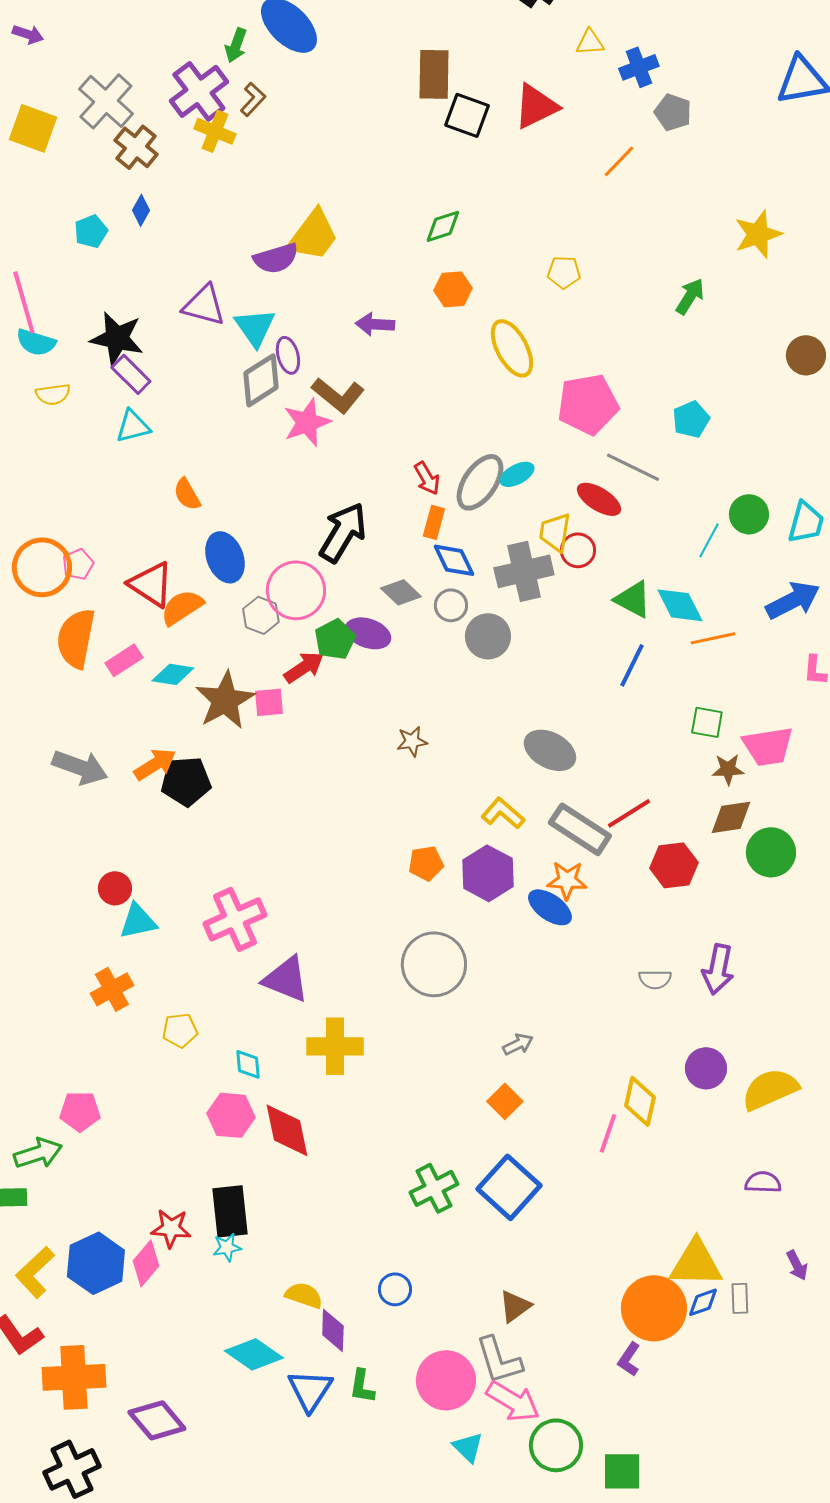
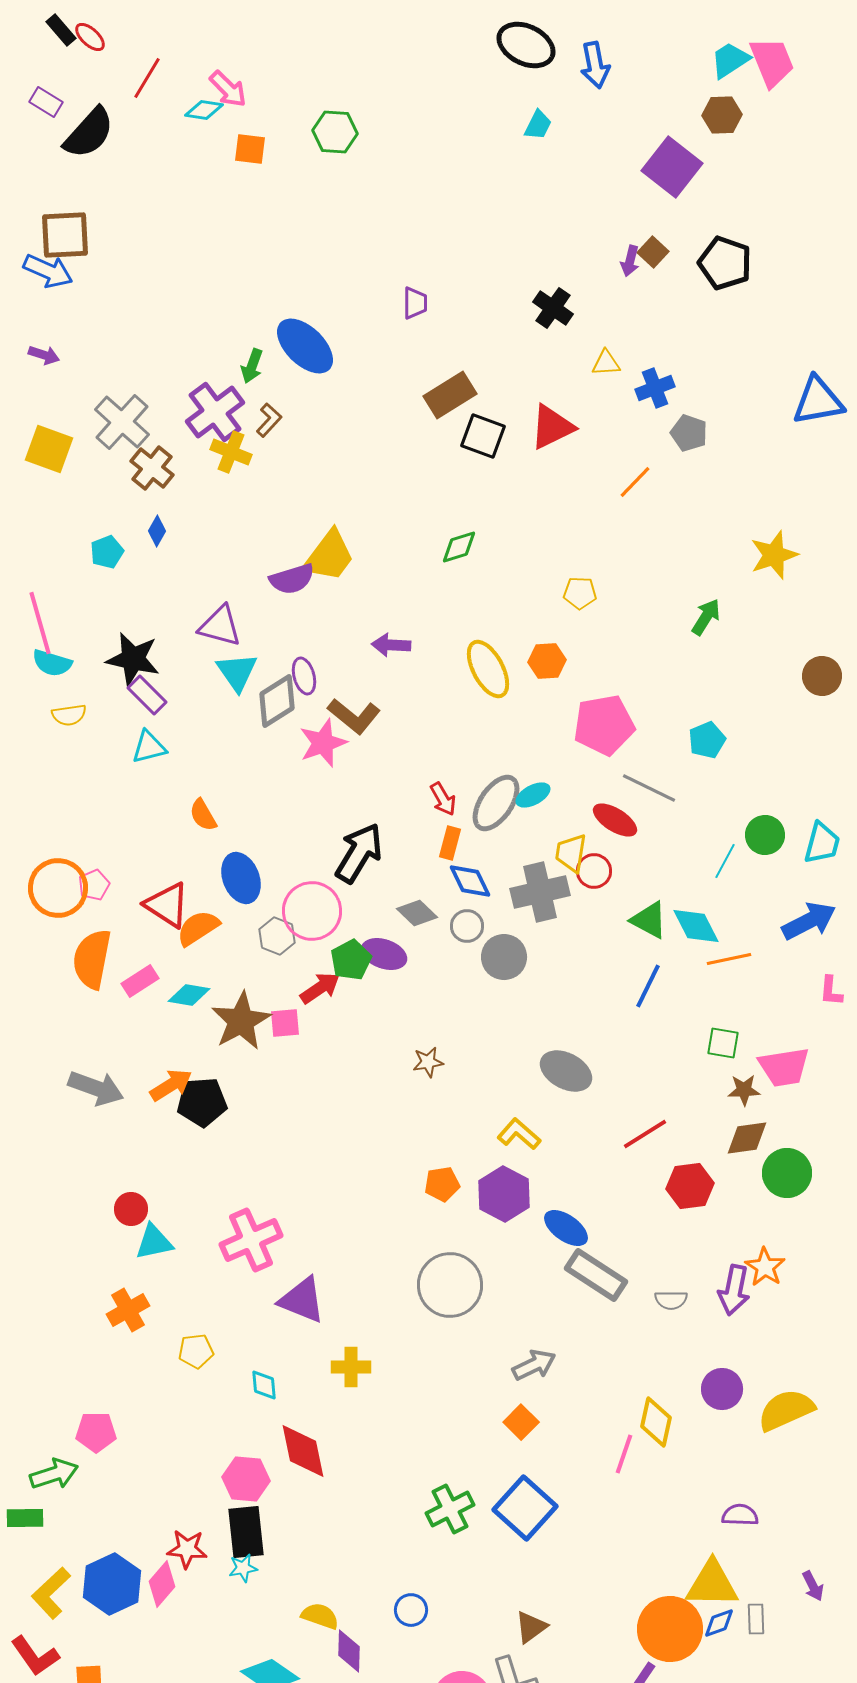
brown rectangle: (434, 74) -> (450, 395), turned 57
orange hexagon: (453, 289) -> (547, 661), moved
cyan triangle: (255, 327) -> (237, 672), moved
yellow ellipse: (512, 348) -> (488, 669), moved
gray rectangle: (580, 829) -> (596, 1275), moved
orange star: (567, 880) -> (765, 1267), moved, turned 30
gray arrow: (518, 1044) -> (534, 1365), size x1.4
yellow cross: (335, 1046) -> (351, 1367), size x0.7
pink hexagon: (231, 1115) -> (246, 1479), moved
purple semicircle: (763, 1182) -> (740, 1515), moved

